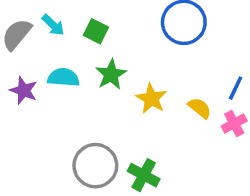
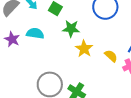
green star: (111, 75) -> (71, 29), moved, turned 30

